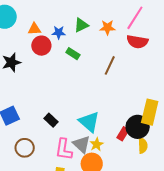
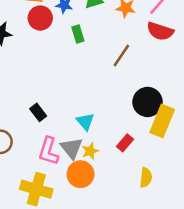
green rectangle: (73, 54) -> (78, 34), turned 32
cyan triangle: (89, 122) -> (85, 122), size x0.7
black circle: (138, 127) -> (148, 102), moved
yellow semicircle: (143, 146) -> (146, 177), moved

